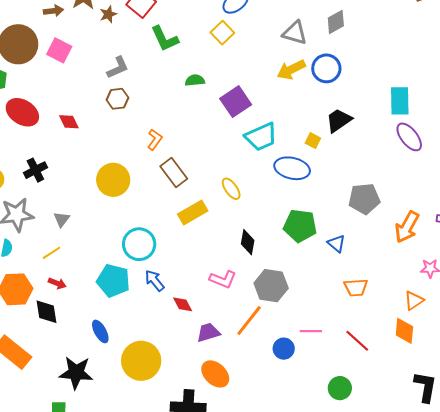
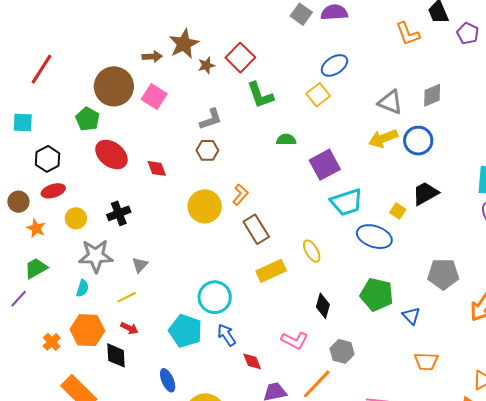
yellow circle: (113, 180) -> (205, 206), moved
gray hexagon: (271, 286) -> (342, 351), size x0.7

